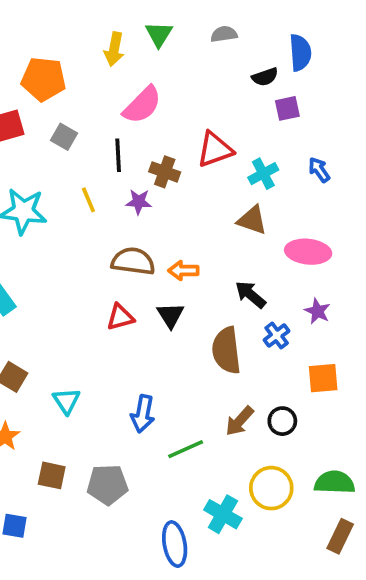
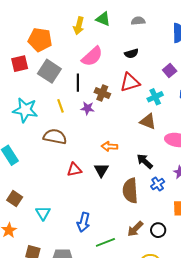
green triangle: (159, 34) -> (103, 19), turned -42
black semicircle: (265, 77) -> (131, 53), moved
purple square: (287, 108) -> (170, 70), moved, turned -32
gray square: (64, 137) -> (49, 71), size x1.6
brown semicircle: (133, 261) -> (55, 137), moved

